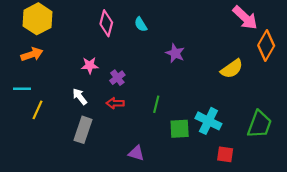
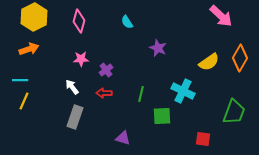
pink diamond: (106, 23) -> (79, 21), moved
orange diamond: (266, 45) -> (240, 58), moved
yellow line: (37, 110) -> (24, 101), moved
cyan cross: (208, 121) -> (183, 91), moved

